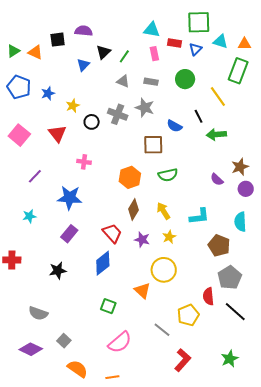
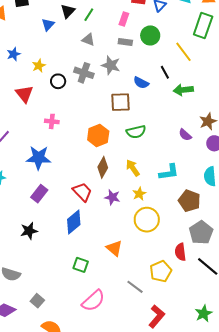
pink rectangle: (154, 54) -> (124, 19), moved, turned 32
gray rectangle: (151, 82) -> (125, 42), moved
yellow circle: (164, 270) -> (147, 220), moved

